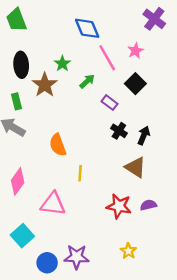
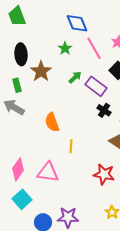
green star: (62, 64) -> (65, 48), moved
green arrow: (87, 81) -> (75, 77), moved
purple rectangle: (110, 103) -> (96, 86), size x1.5
pink diamond: (18, 181) -> (18, 169), moved

